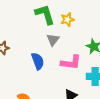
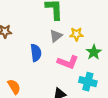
yellow star: (67, 20) -> (76, 34), moved

